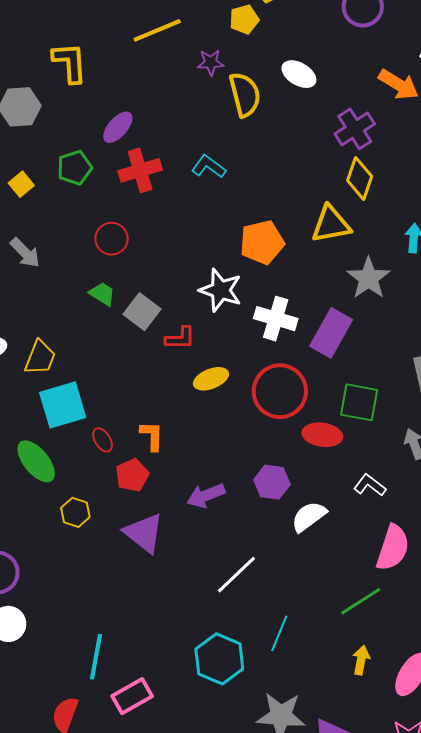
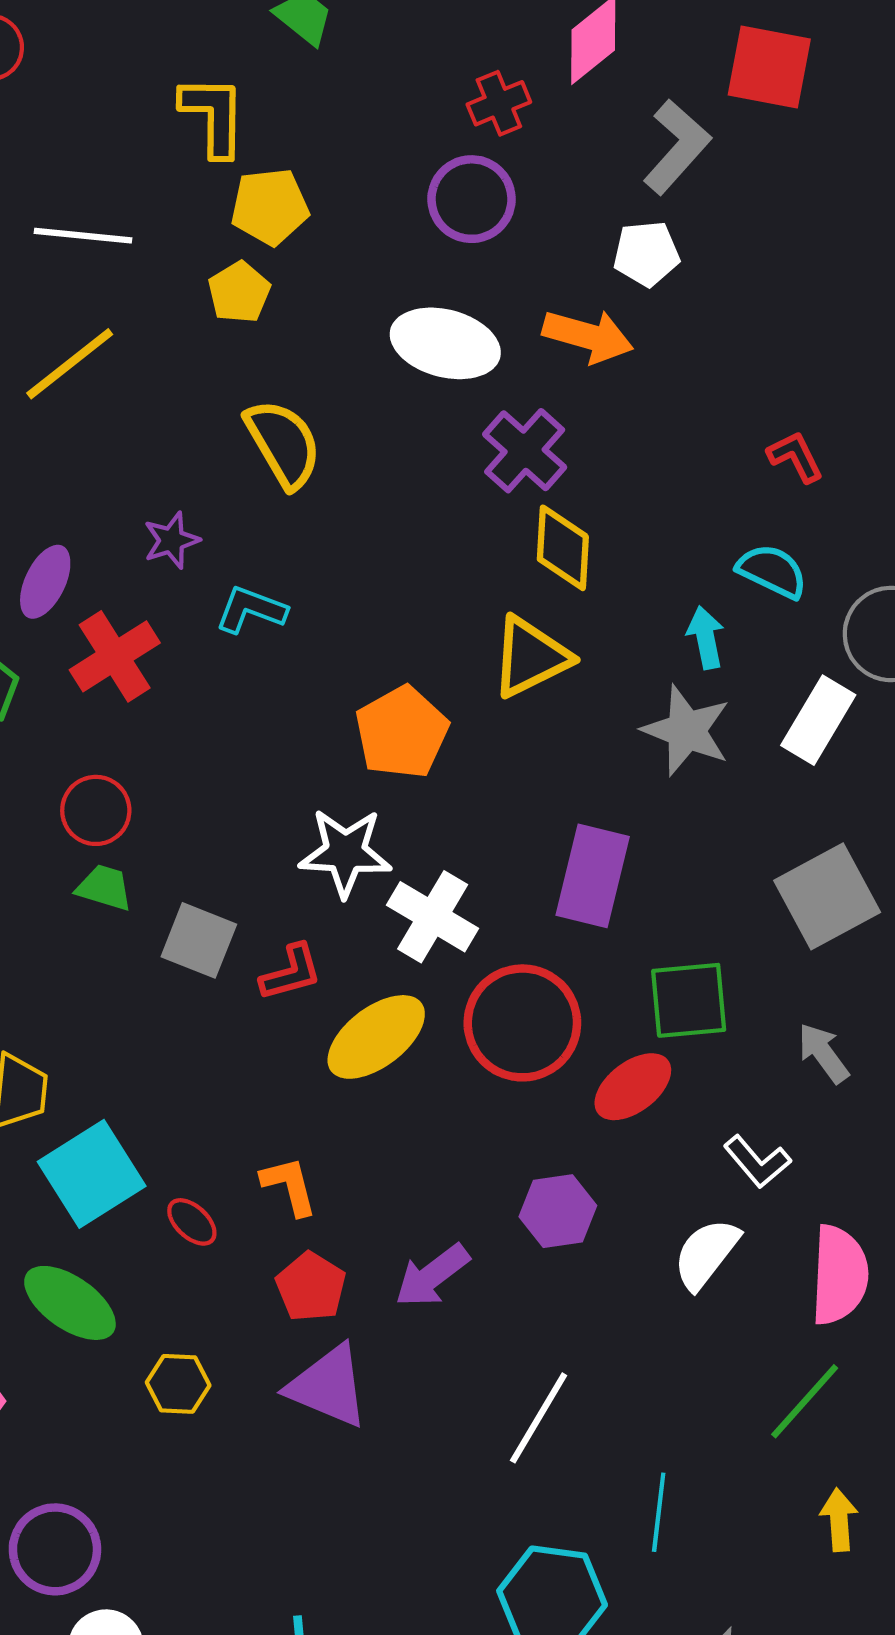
purple star: (211, 62) -> (172, 540), moved
white ellipse: (299, 74) -> (445, 343), moved, size x1.4
gray star: (369, 278) -> (686, 730), moved
green trapezoid: (102, 294) -> (104, 888), moved
white cross: (276, 319) -> (433, 917), moved, turned 30
yellow ellipse: (211, 379) -> (376, 1037), size x1.4
red ellipse: (322, 435) -> (633, 1087), turned -30
red pentagon: (132, 475) -> (311, 1287), moved
white L-shape: (370, 485) -> (757, 1162), turned -152
white semicircle: (309, 517) -> (706, 1254), moved

